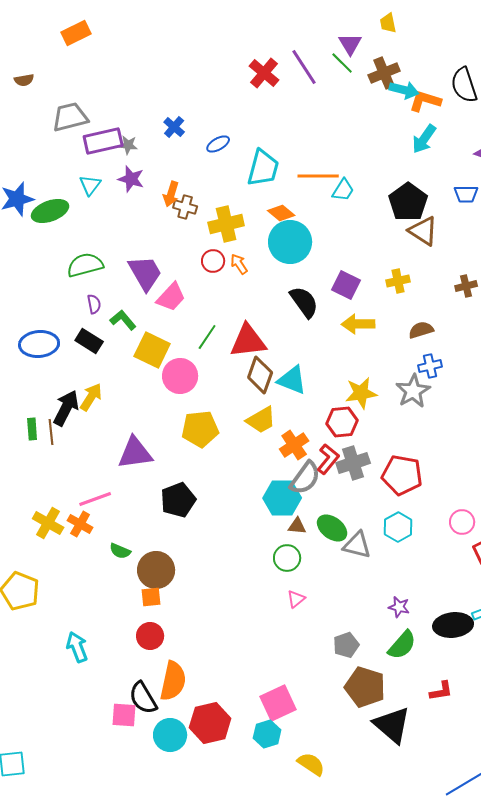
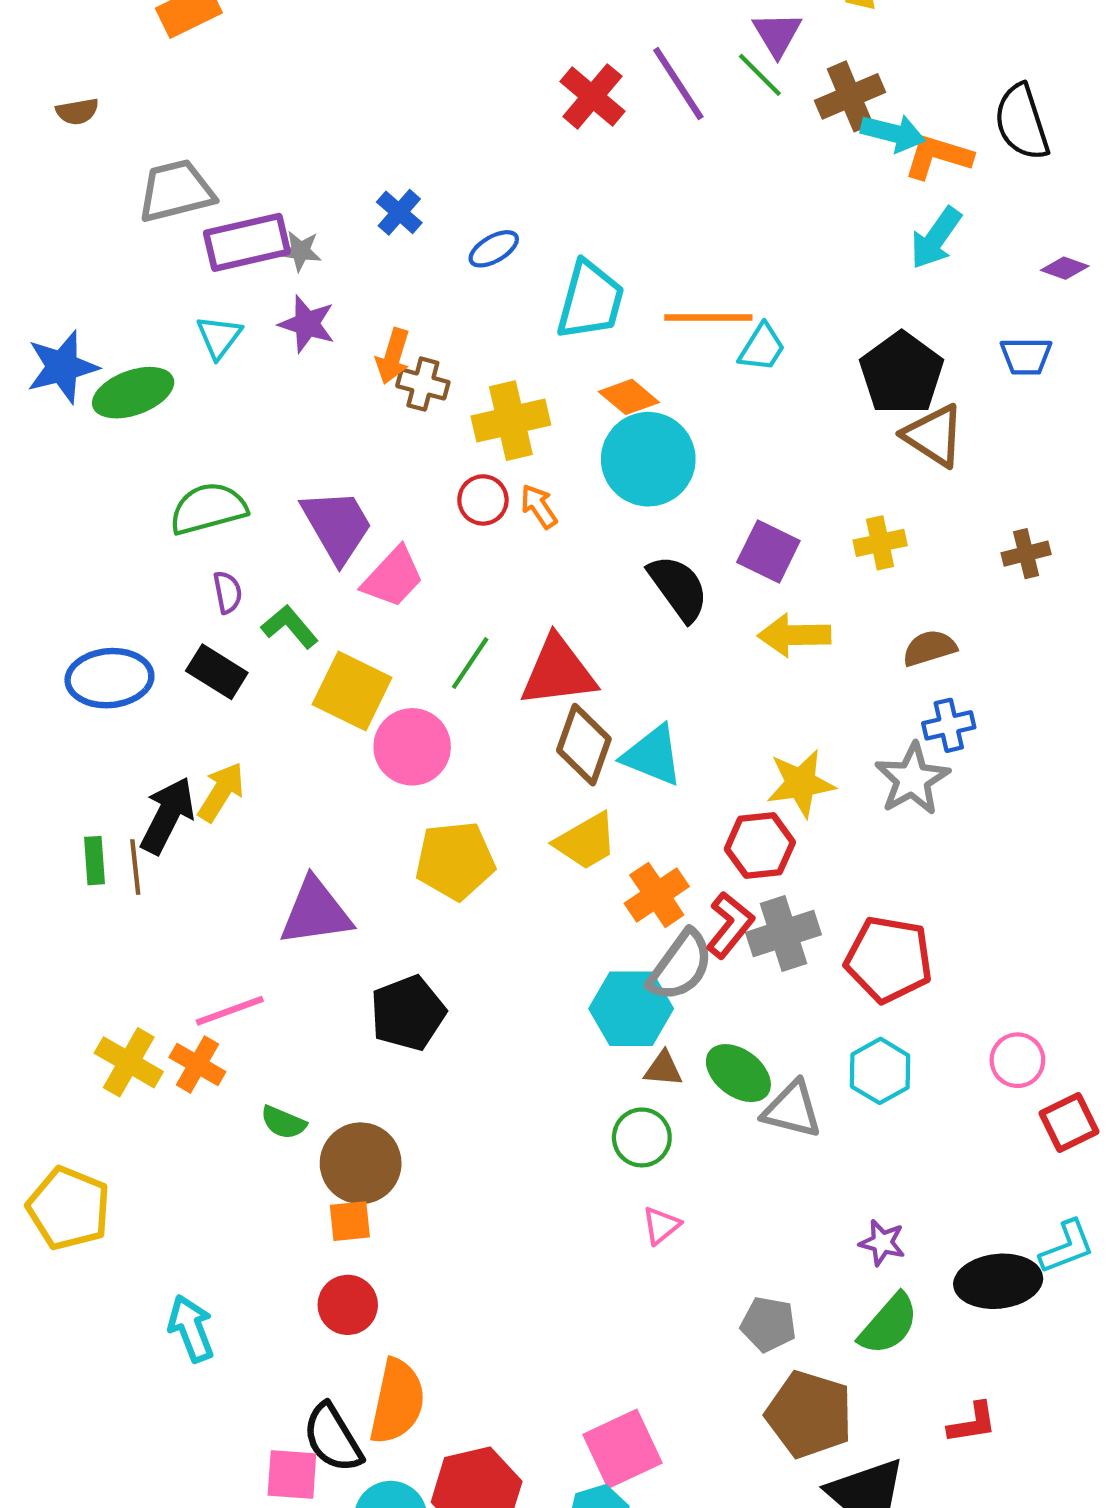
gray pentagon: (346, 645) -> (768, 1324), turned 30

